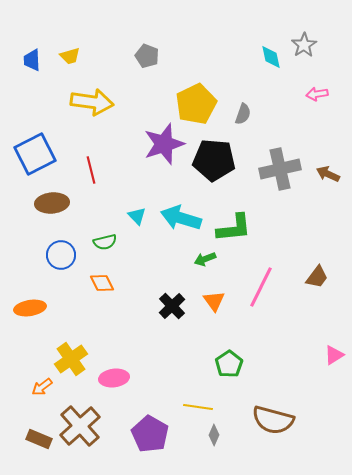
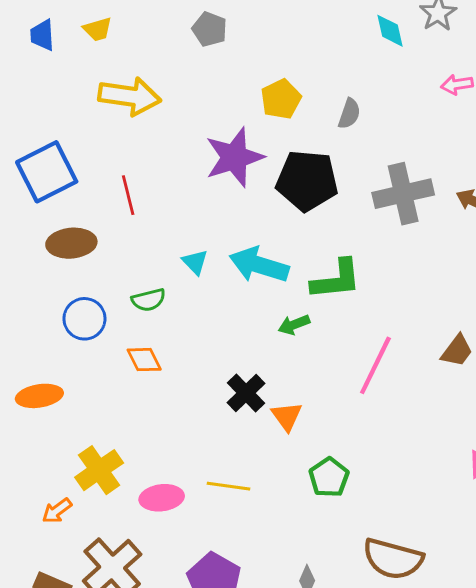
yellow pentagon: (196, 104) -> (281, 99), size x0.7
orange triangle: (214, 301) -> (287, 416), moved
yellow line: (198, 407) -> (229, 486), moved

